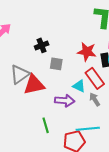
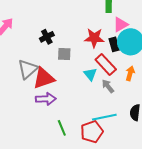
cyan triangle: (79, 86) -> (90, 74), turned 32
purple arrow: (65, 101) -> (46, 99), moved
green line: (46, 125) -> (62, 128), moved

